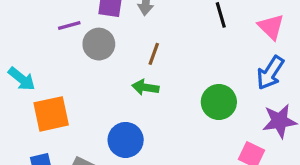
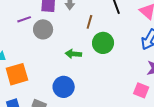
brown line: (154, 54) -> (89, 22), moved
green circle: (219, 102) -> (103, 43), moved

